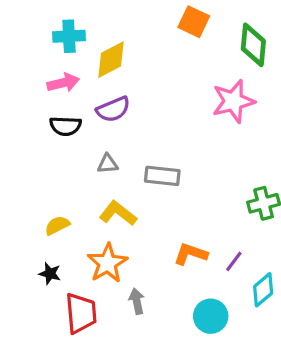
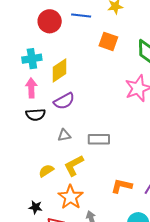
pink arrow: (63, 83) -> (31, 88), turned -72
yellow L-shape: (118, 213) -> (74, 165), turned -60
yellow semicircle: (57, 225) -> (46, 171), moved

